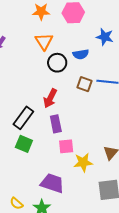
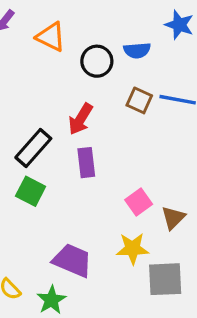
orange triangle: (44, 41) -> (51, 37), moved, turned -36
pink square: (66, 146) -> (139, 202), moved, turned -35
yellow star: (83, 162) -> (133, 249), moved

